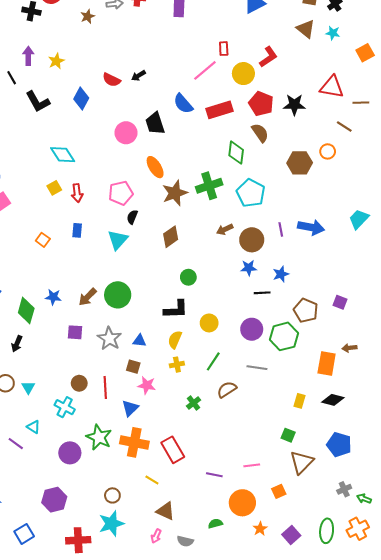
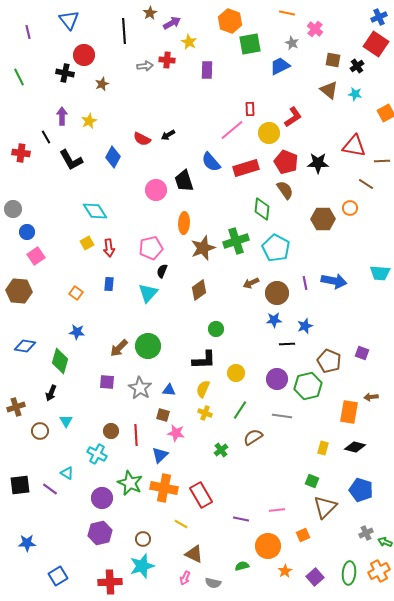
brown star: (88, 16) -> (102, 84), moved
orange ellipse: (155, 167) -> (184, 223), turned 35
cyan trapezoid: (359, 219) -> (380, 273), turned -130
blue star: (53, 297) -> (77, 332), moved
yellow cross: (177, 365) -> (205, 413), turned 32
cyan triangle: (28, 387) -> (66, 421), moved
purple hexagon: (54, 500) -> (100, 533), moved

